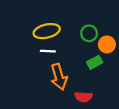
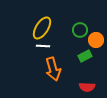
yellow ellipse: (47, 31) -> (42, 28), turned -45
red semicircle: (83, 97) -> (87, 87), moved

